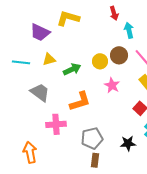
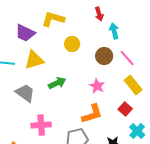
yellow triangle: (49, 59) -> (34, 60), size x1.5
yellow circle: (100, 61) -> (72, 44), moved
green arrow: (72, 69) -> (57, 83), moved
orange L-shape: (80, 101) -> (92, 114), moved

